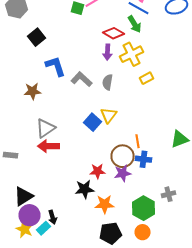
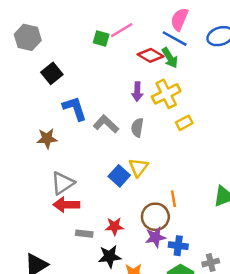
red diamond: (114, 33) -> (151, 55), moved
gray rectangle: (10, 155) -> (84, 234), moved
blue cross: (144, 159) -> (178, 246), moved
red star: (98, 171) -> (114, 226), moved

